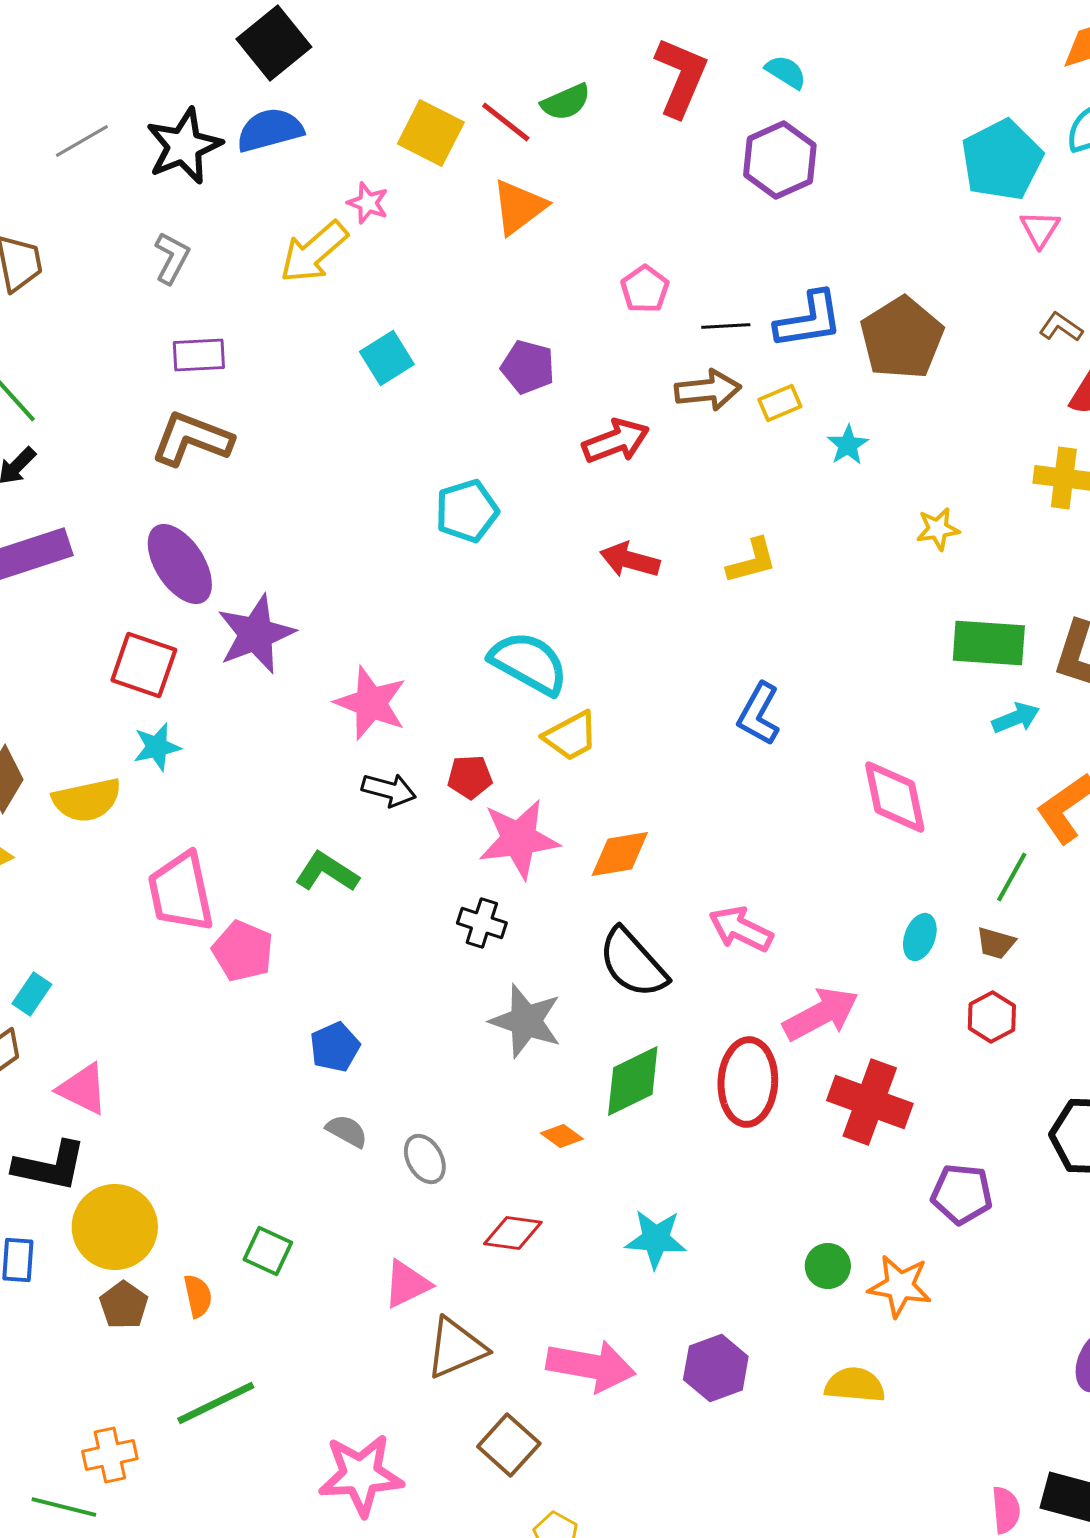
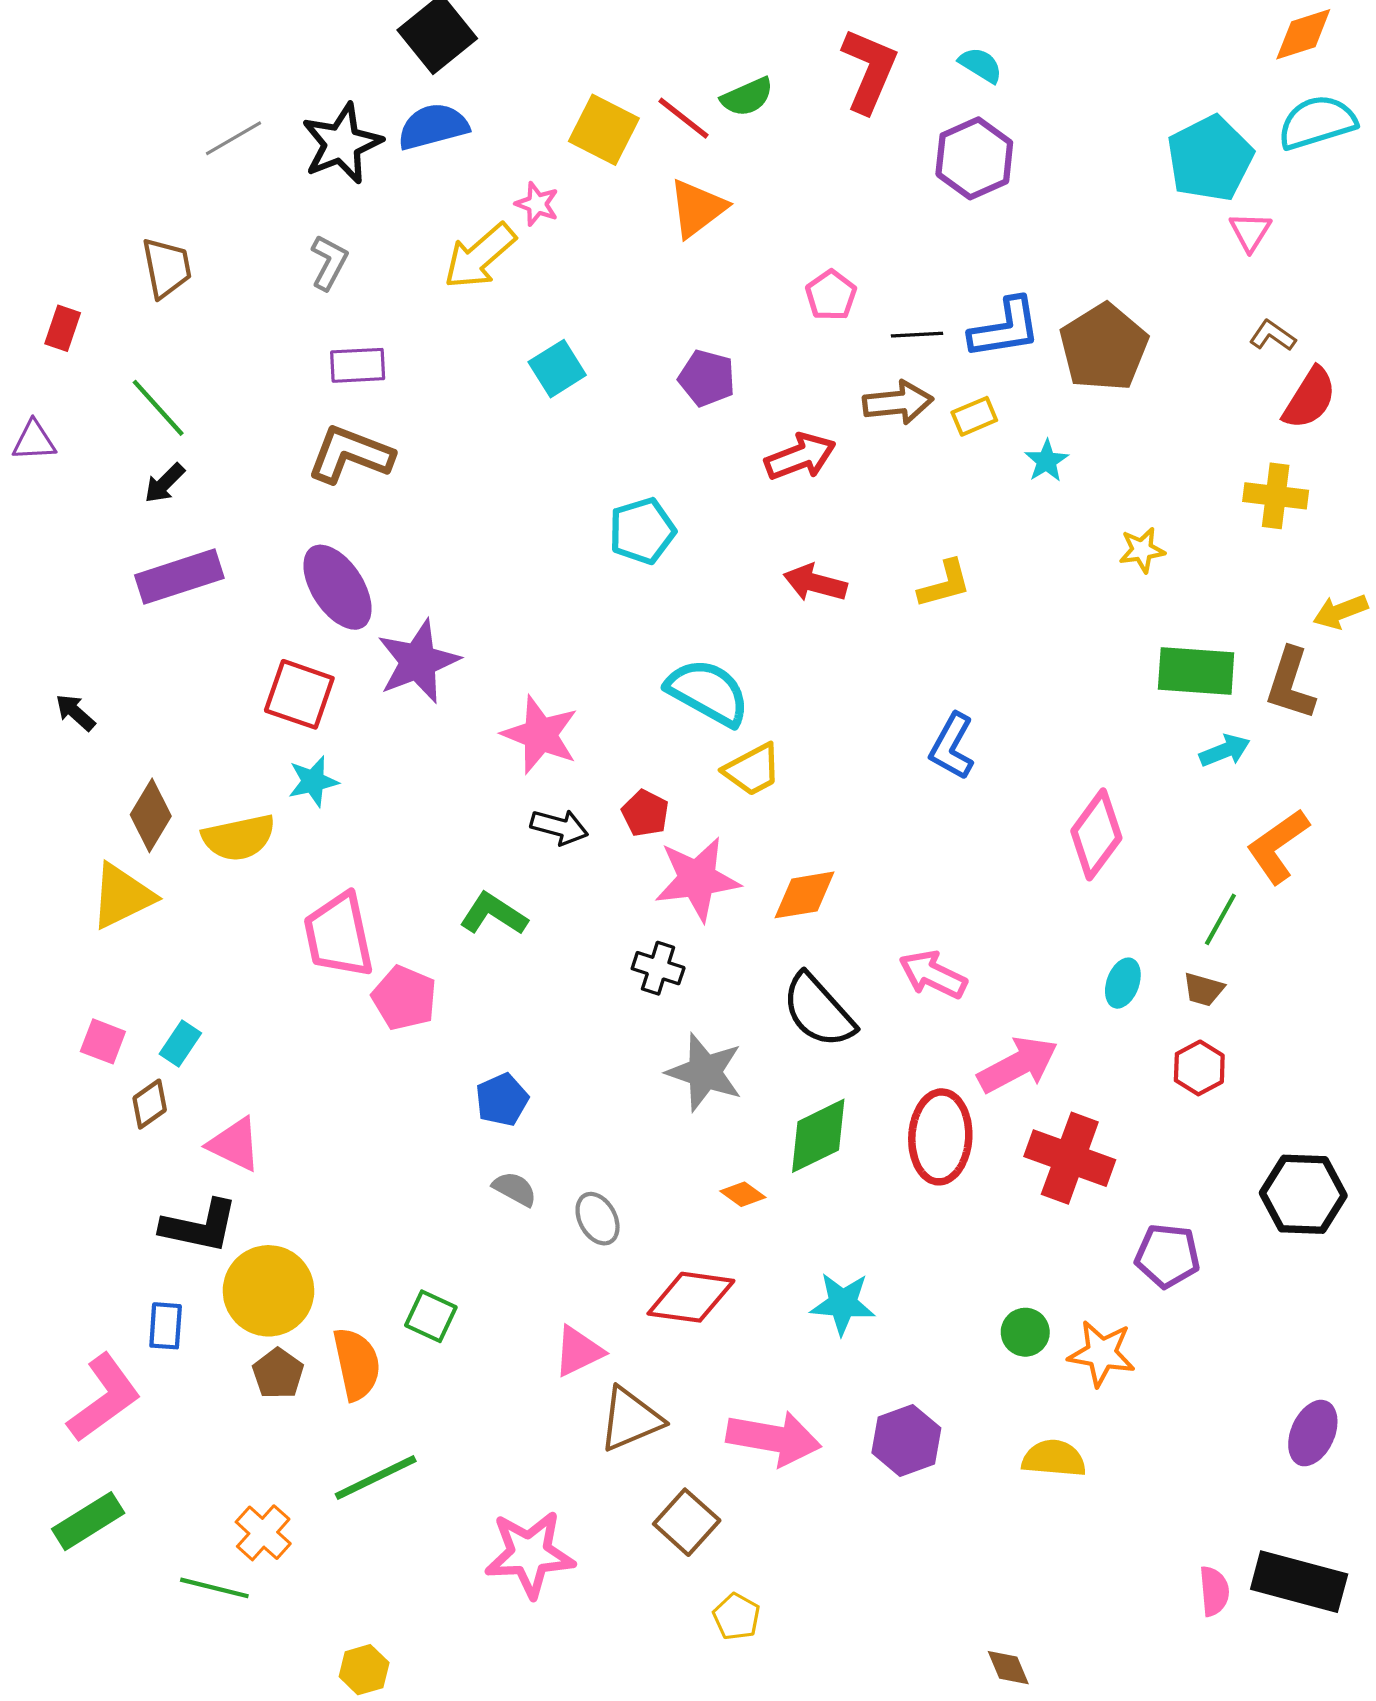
red pentagon: (470, 777) -> (645, 813), turned 30
pink diamond: (895, 797) -> (1096, 834), turned 48
red diamond: (513, 1233) -> (691, 1297), size x1.4
orange semicircle: (198, 1296) -> (357, 1364), size x1.6
orange cross: (110, 1455) -> (263, 1533), turned -36

